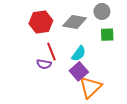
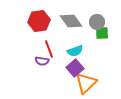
gray circle: (102, 11) -> (97, 22), moved
gray diamond: (75, 22) -> (71, 21), turned 45
cyan semicircle: (79, 54) -> (75, 51), turned 35

